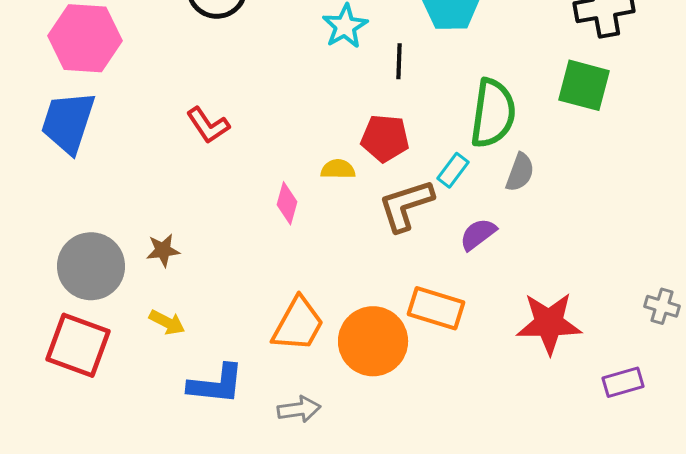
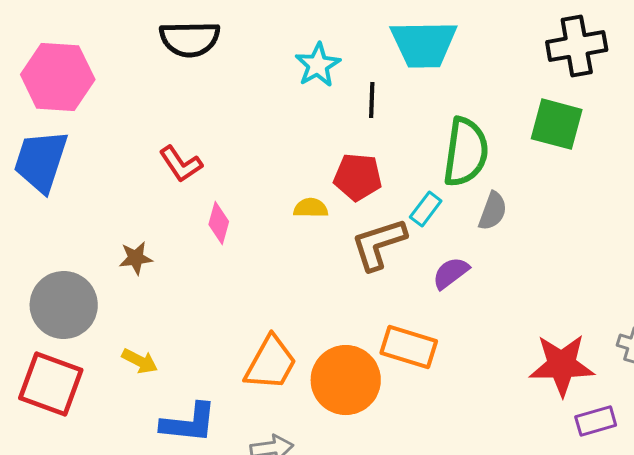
pink diamond: (287, 203) -> (219, 223), moved
brown star: (163, 250) -> (136, 258), moved
red star: (549, 323) -> (562, 365), moved

